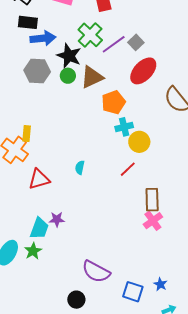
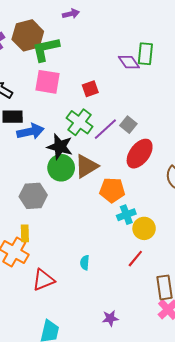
gray hexagon: (37, 71) -> (33, 196), moved
green circle: (68, 76) -> (61, 168), size x1.6
orange pentagon: (113, 102) -> (112, 190), turned 30
purple star: (57, 219) -> (110, 318), moved

